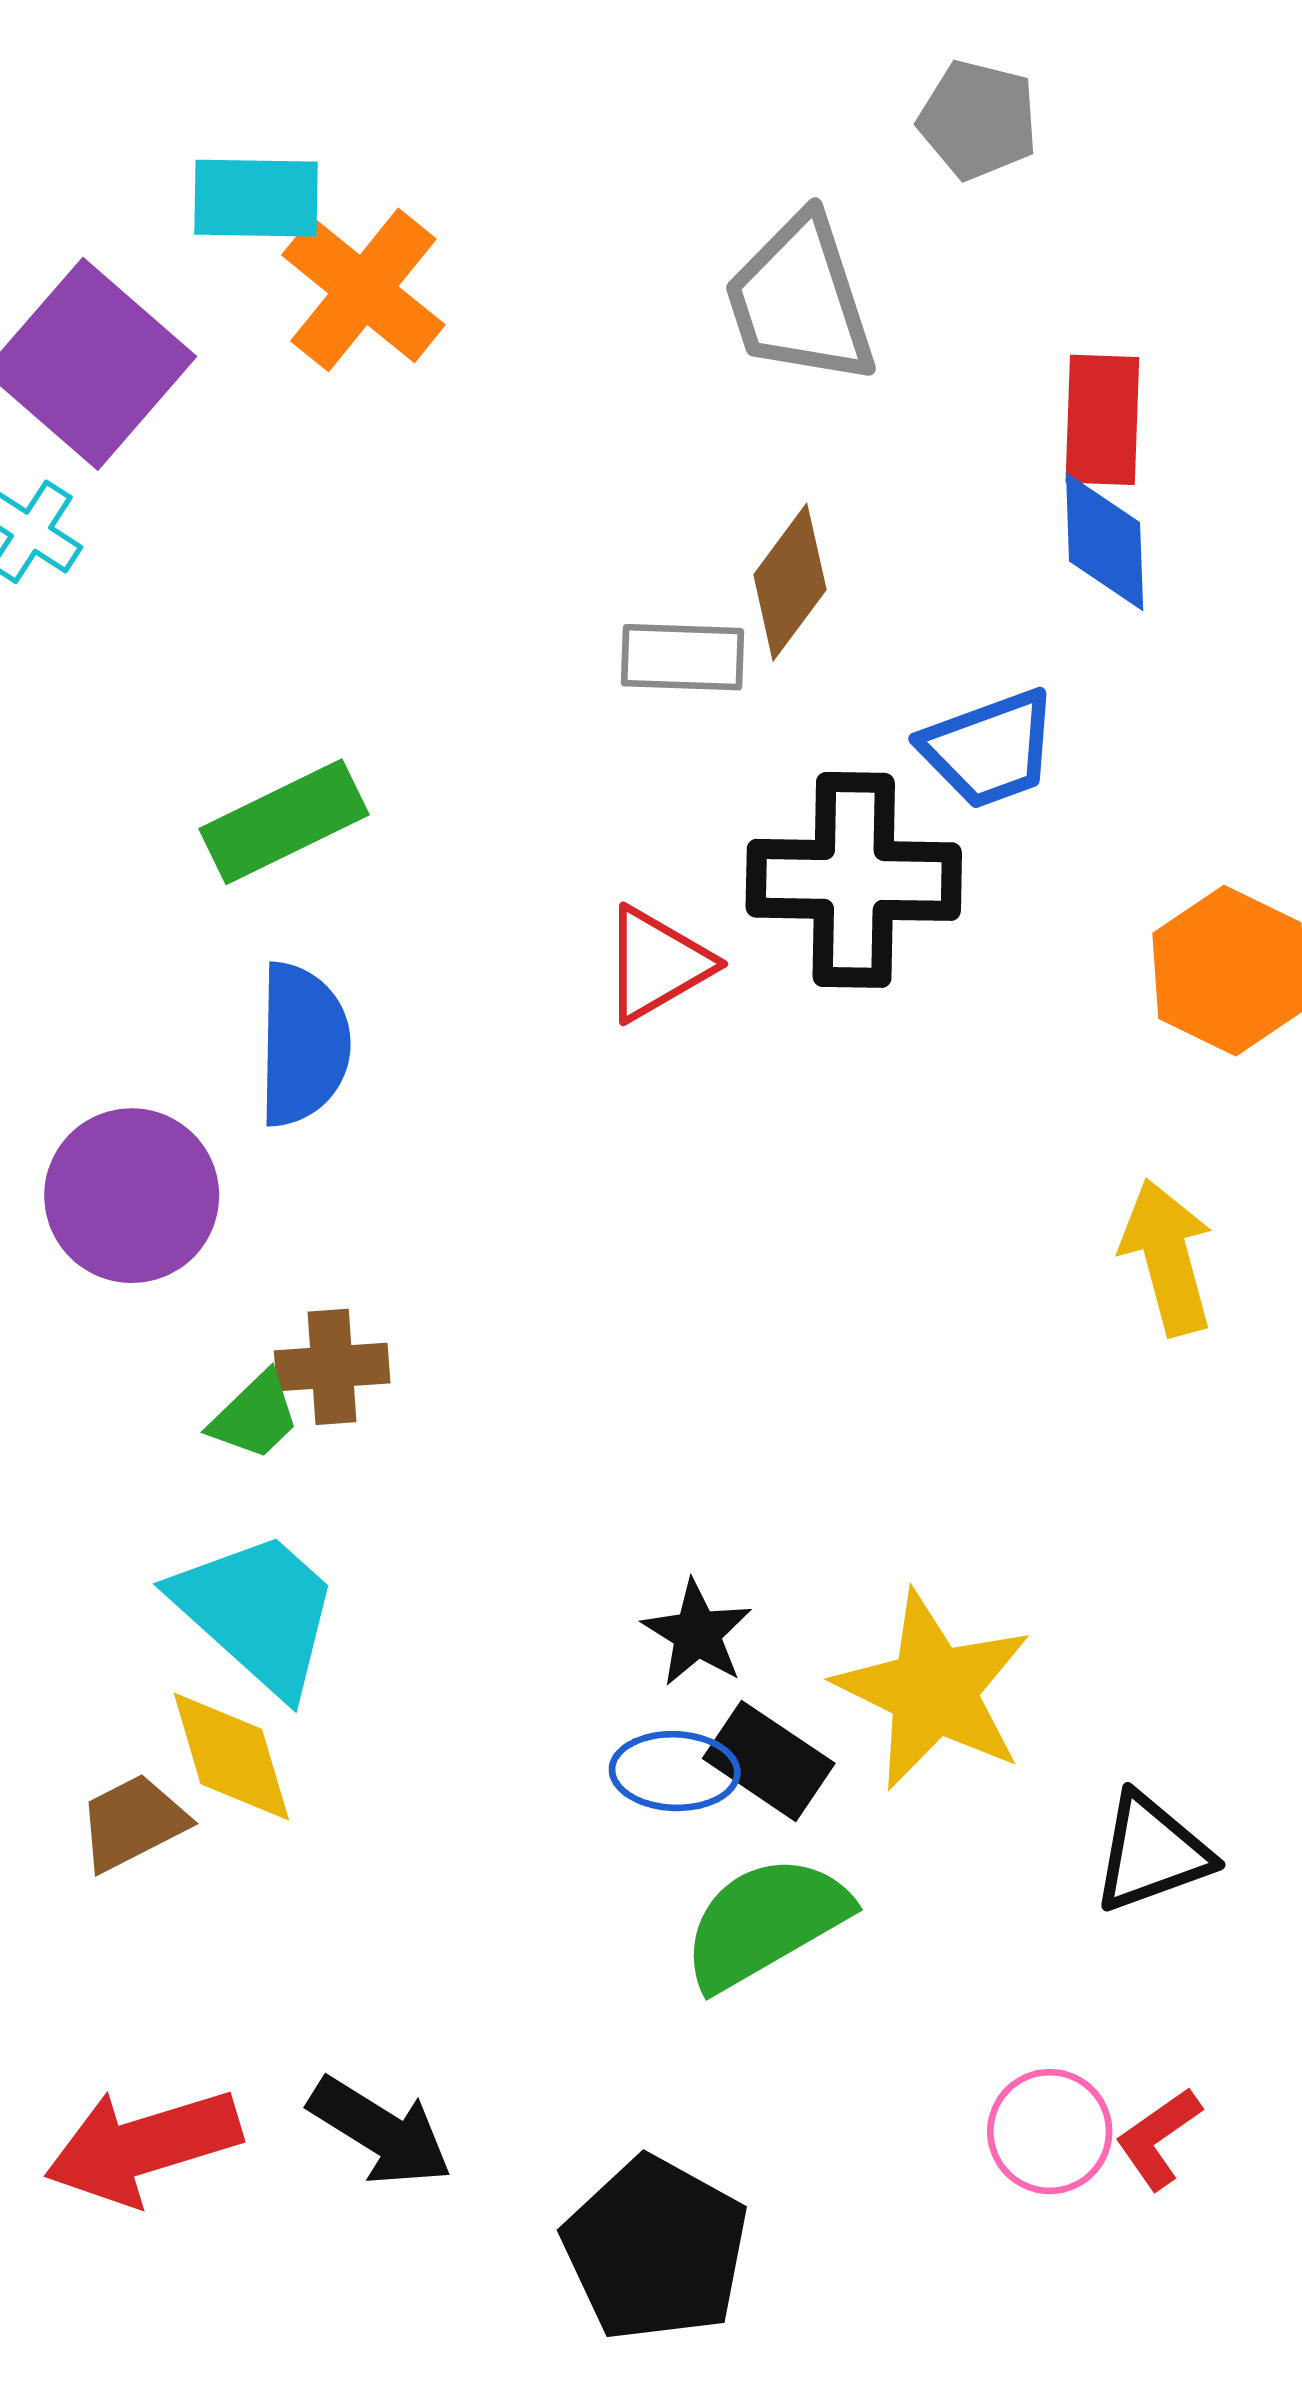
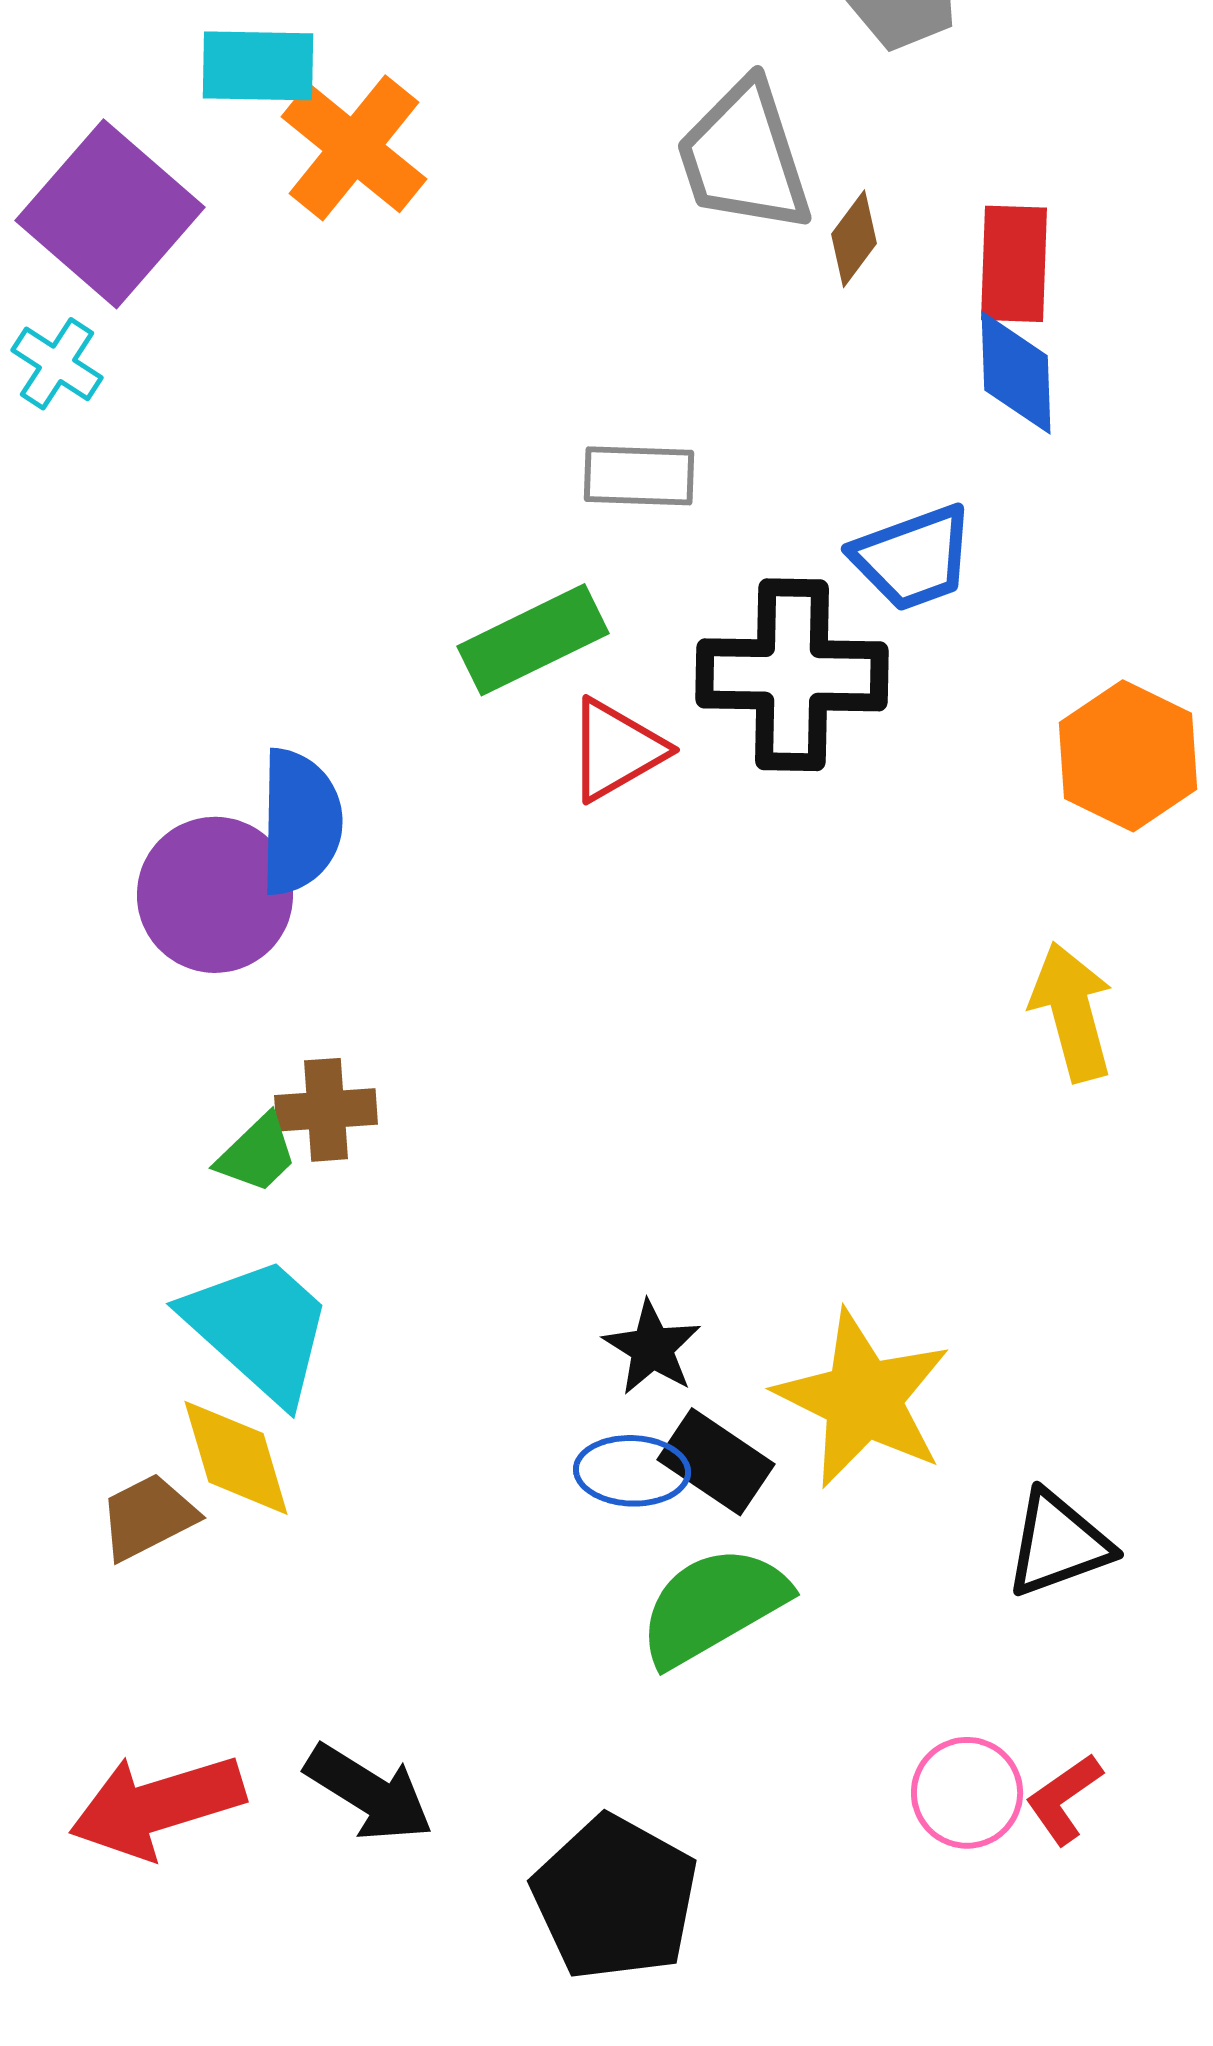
brown diamond: (790, 582) -> (854, 239), moved, size x0.7
green rectangle: (284, 822) -> (533, 640), moved
purple circle: (132, 1196) -> (215, 895), moved

